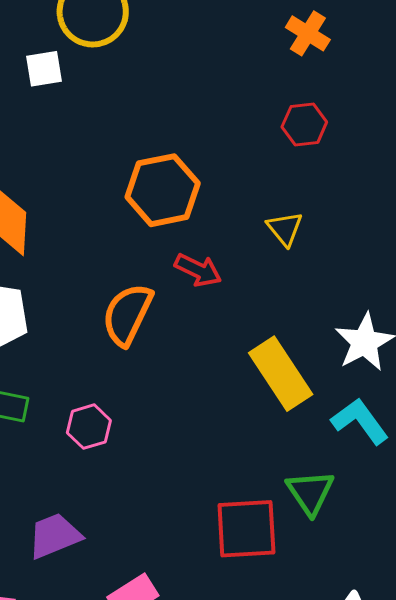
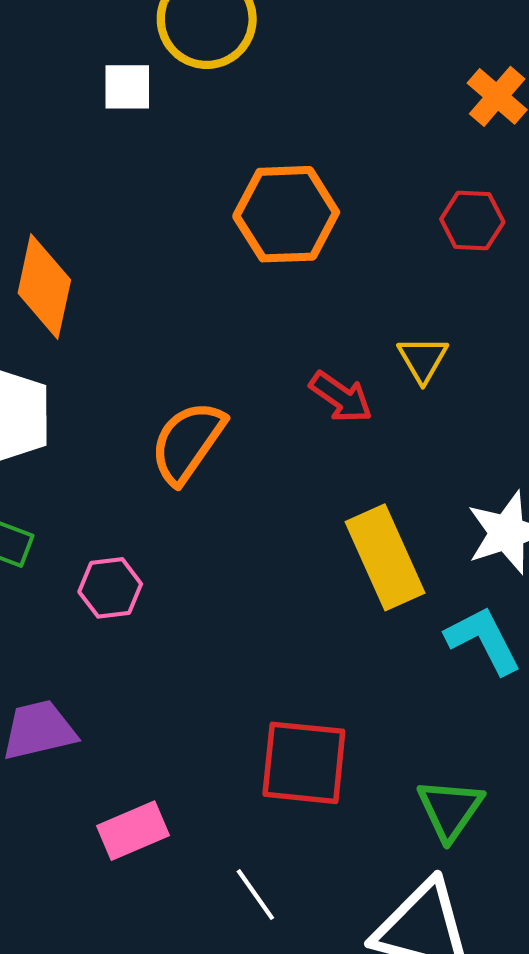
orange hexagon: (163, 190) -> (286, 214), moved
red arrow: (198, 270) -> (341, 397), moved
green triangle: (310, 492) -> (450, 809), moved

